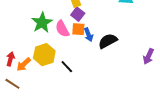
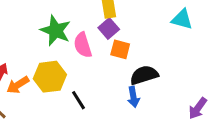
green star: (42, 23) -> (56, 31), turned -30
orange square: (78, 29) -> (120, 49), moved
blue arrow: (89, 35) -> (133, 97), moved

